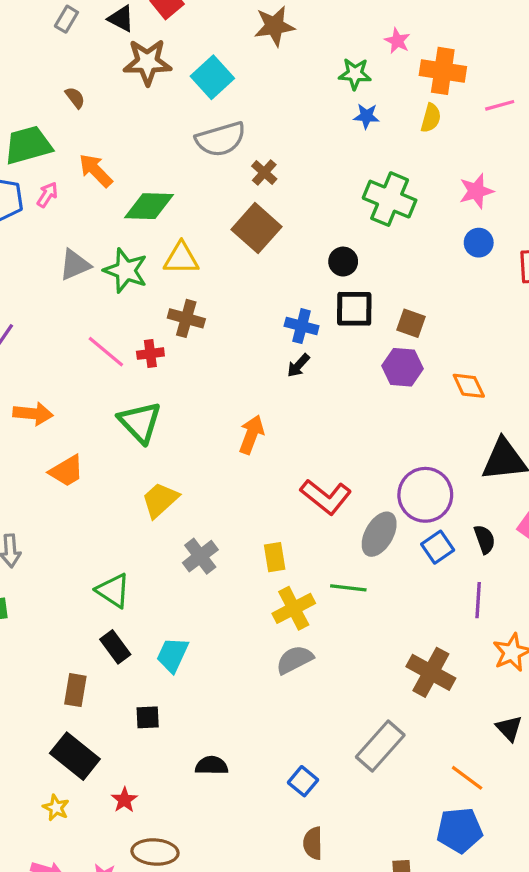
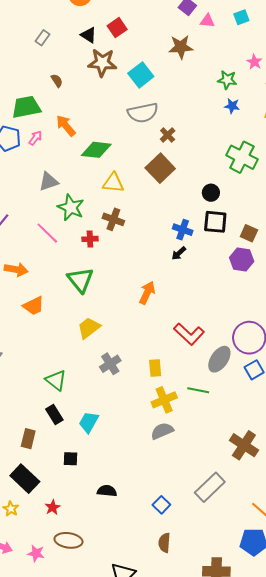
gray rectangle: (66, 19) -> (43, 38), moved
green star: (126, 270) -> (71, 207), moved
pink line: (106, 352) -> (47, 233), moved

